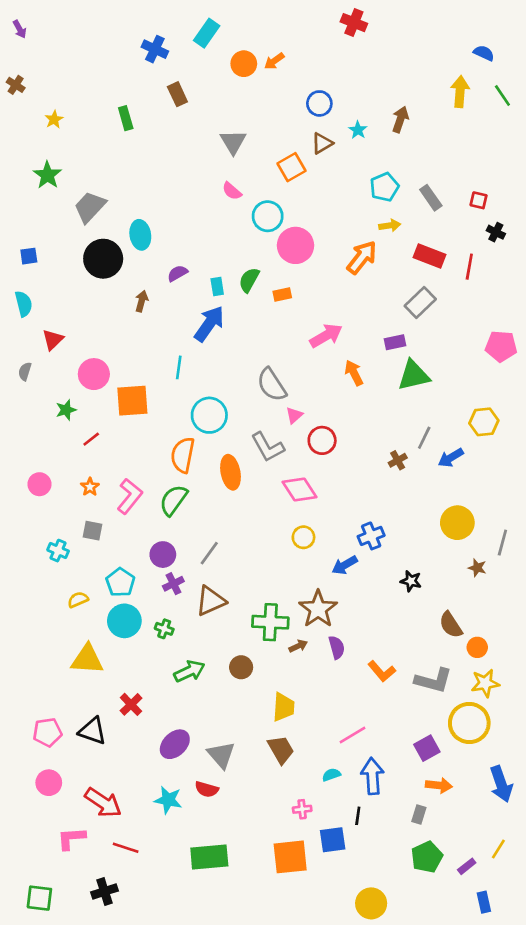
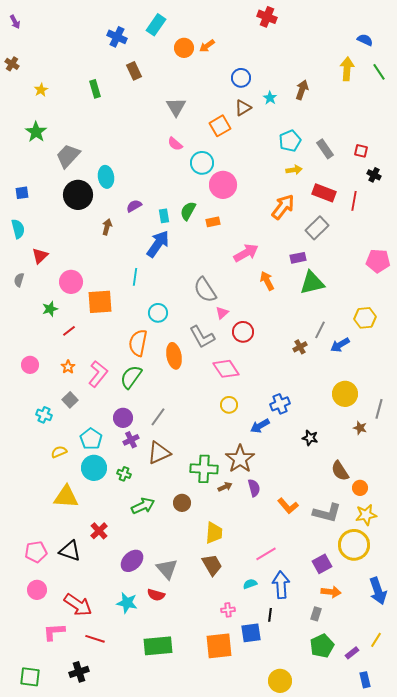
orange arrow: (362, 257) -> (283, 207), moved
cyan circle: (209, 415) -> (158, 313), size x0.7
gray square: (93, 531) -> (70, 400), turned 35

